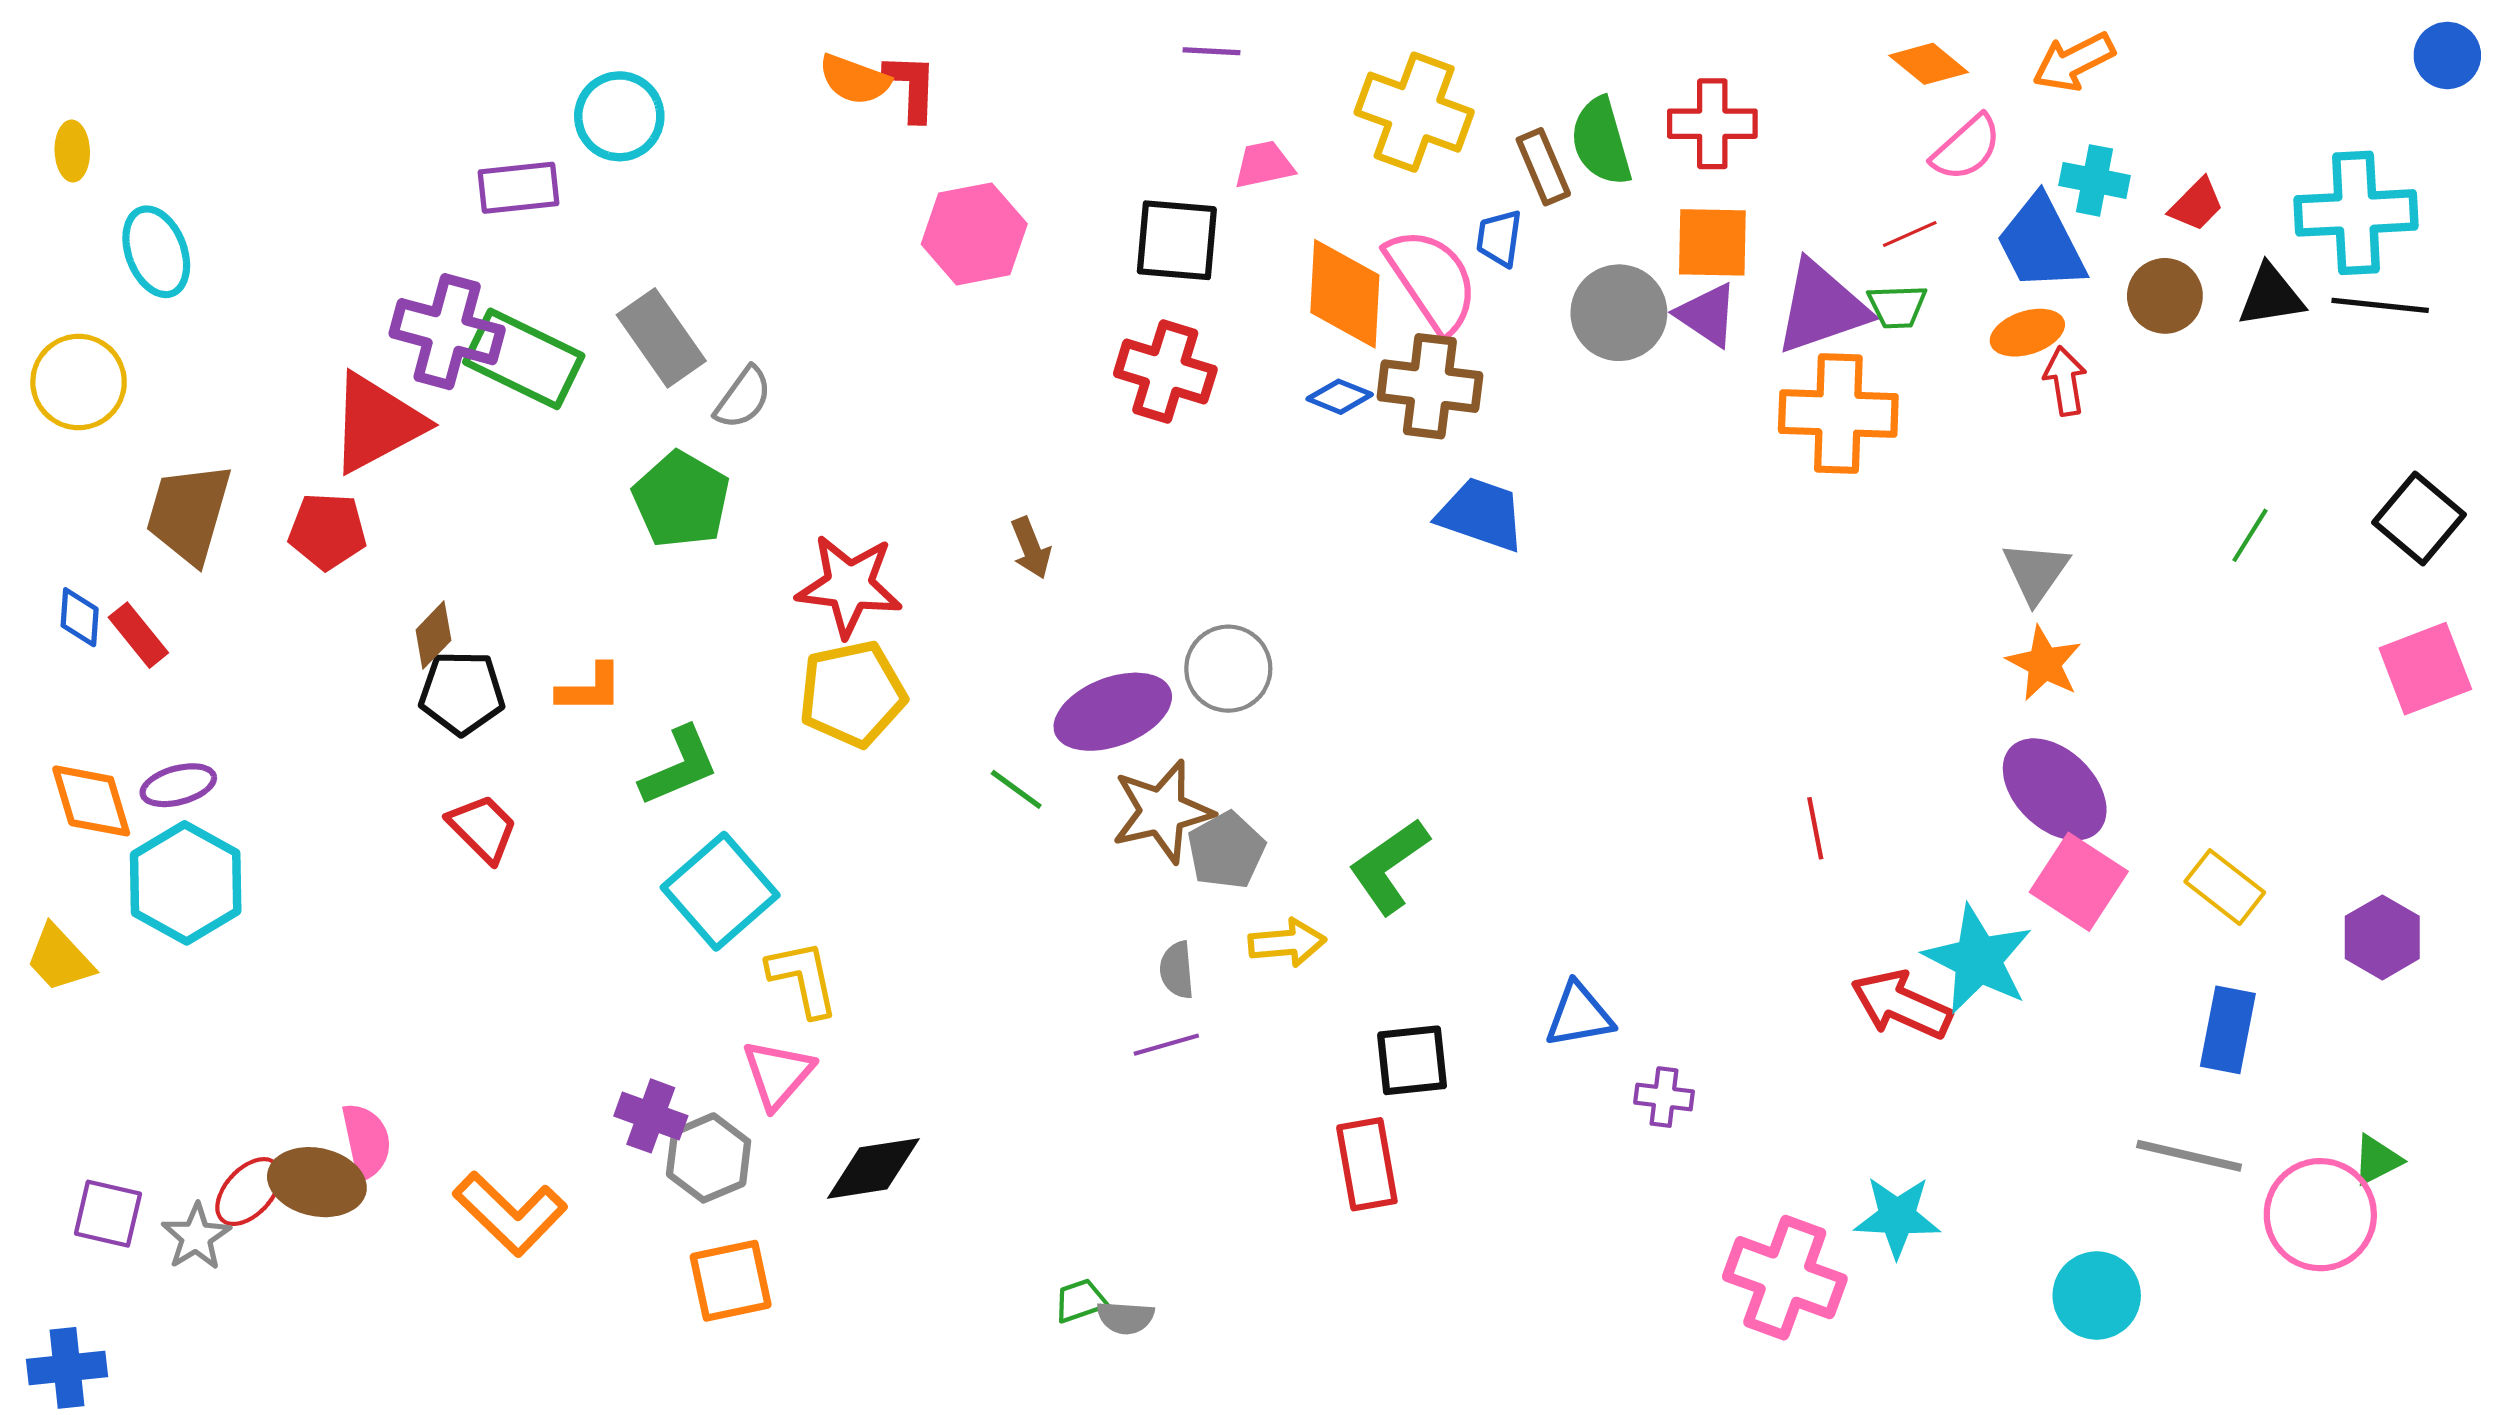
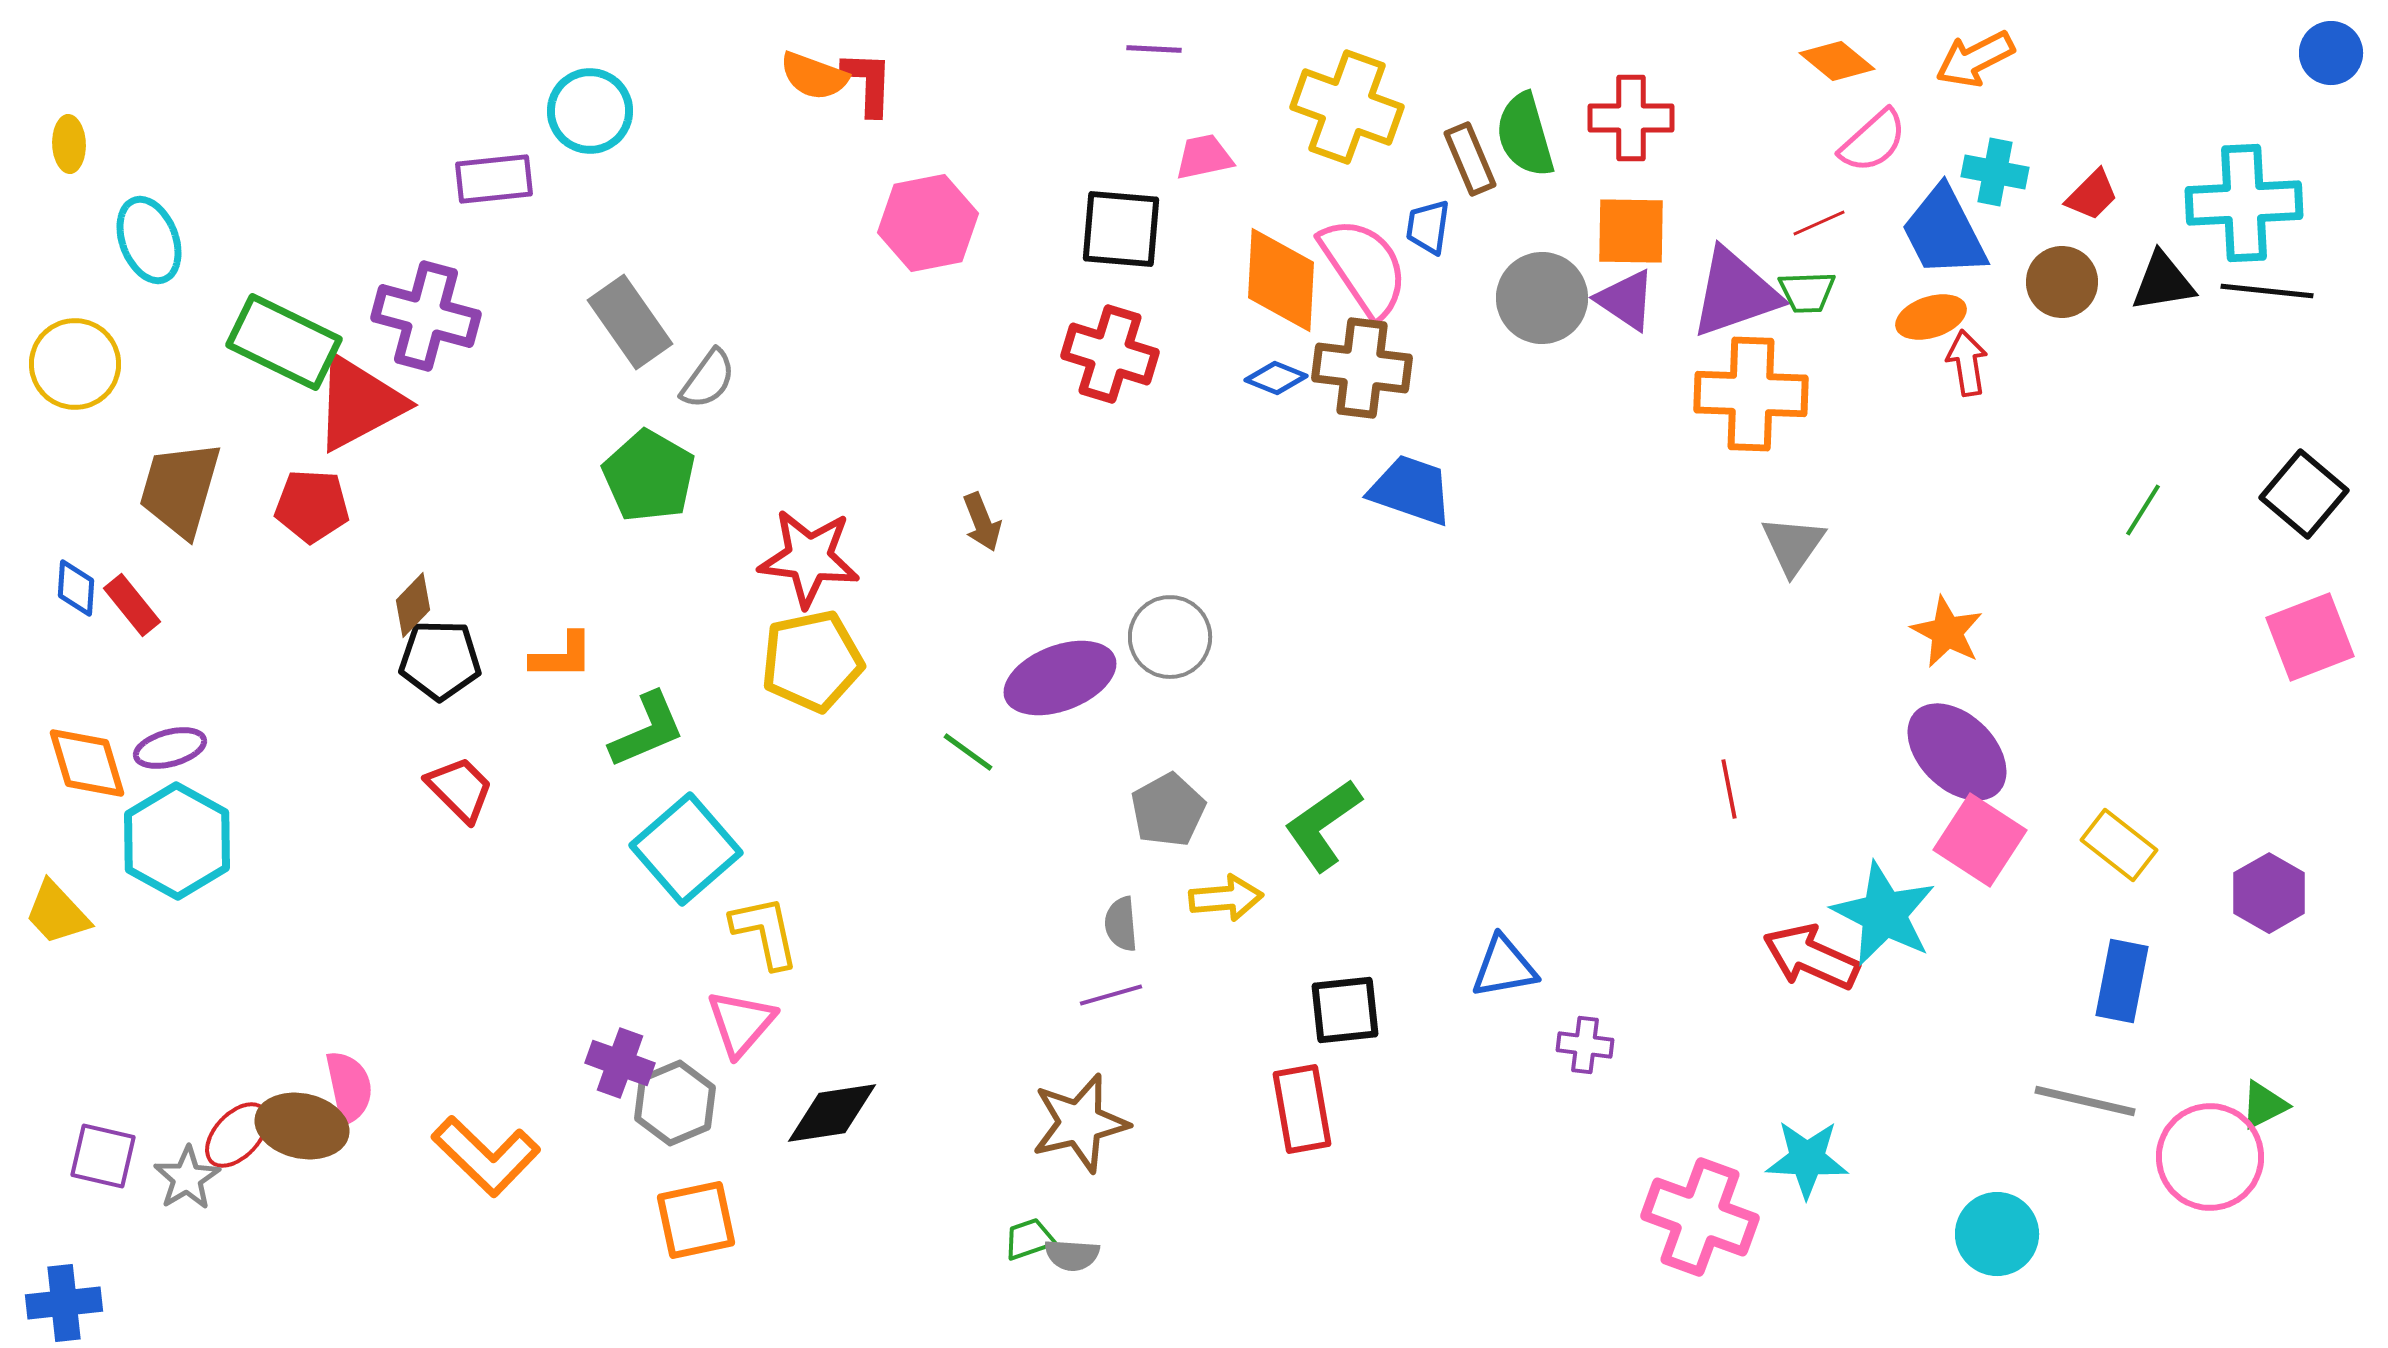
green rectangle: (524, 359) -> (284, 342), moved
gray triangle: (2036, 572) -> (1793, 545), moved
brown star: (1162, 811) -> (1080, 1123), moved

